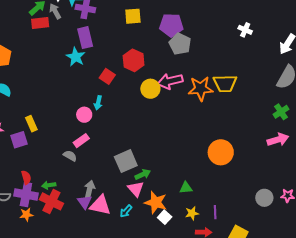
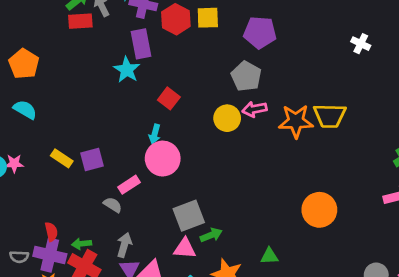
gray pentagon: (180, 44) -> (246, 76), moved
red hexagon: (134, 60) -> (176, 19), moved
pink arrow: (170, 81) -> (255, 109), size x0.7
pink circle: (84, 115) -> (163, 159), moved, size x1.6
yellow rectangle: (31, 124) -> (62, 158), turned -35
purple square: (19, 140) -> (92, 159), moved
gray arrow: (90, 189) -> (124, 245), moved
pink triangle: (136, 189) -> (185, 248), moved, turned -48

